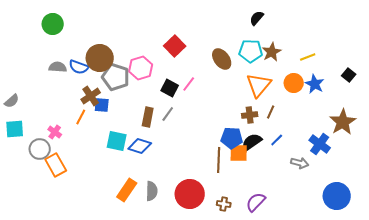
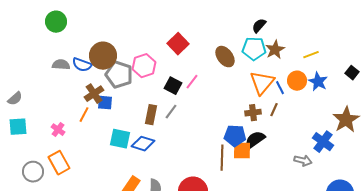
black semicircle: (257, 18) -> (259, 26), moved
blue line: (277, 140) -> (280, 88), moved, turned -72
gray circle: (40, 149) -> (33, 172), moved

